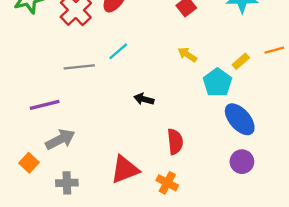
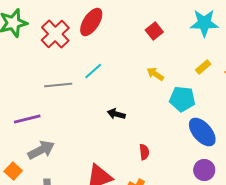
yellow rectangle: (241, 61) -> (203, 67), moved
cyan pentagon: (217, 82) -> (182, 99), turned -30
red semicircle: (175, 142) -> (144, 152), size x0.7

